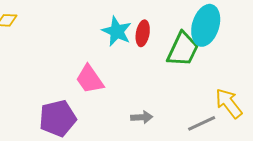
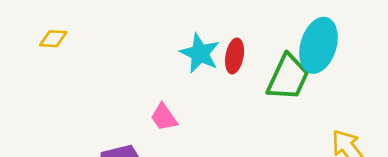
pink trapezoid: (90, 79) -> (164, 117), size x0.7

